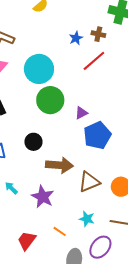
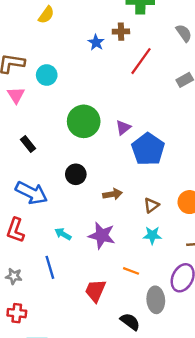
red line: (94, 61) -> (141, 61), moved
cyan circle: (39, 69) -> (47, 75), moved, size x0.6
brown arrow: (60, 165) -> (112, 194), size x0.6
brown triangle: (89, 182) -> (151, 205), size x0.6
cyan star: (87, 219) -> (152, 235), moved

